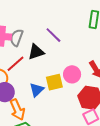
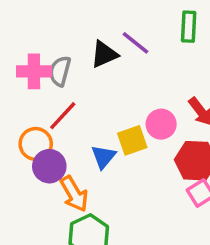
purple line: (53, 35) -> (136, 43), moved
black triangle: (36, 52) -> (104, 54), moved

